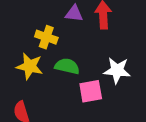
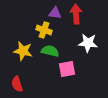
yellow cross: (46, 37) -> (44, 30), moved
white star: (117, 70) -> (88, 43), moved

